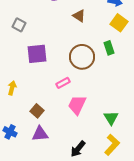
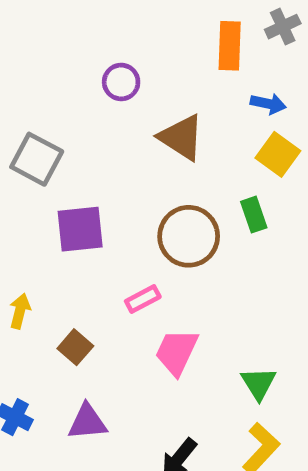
brown triangle: (79, 16) -> (181, 137), size x1.5
gray square: (19, 25) -> (37, 159), size x1.5
brown square: (37, 111) -> (75, 347), moved

